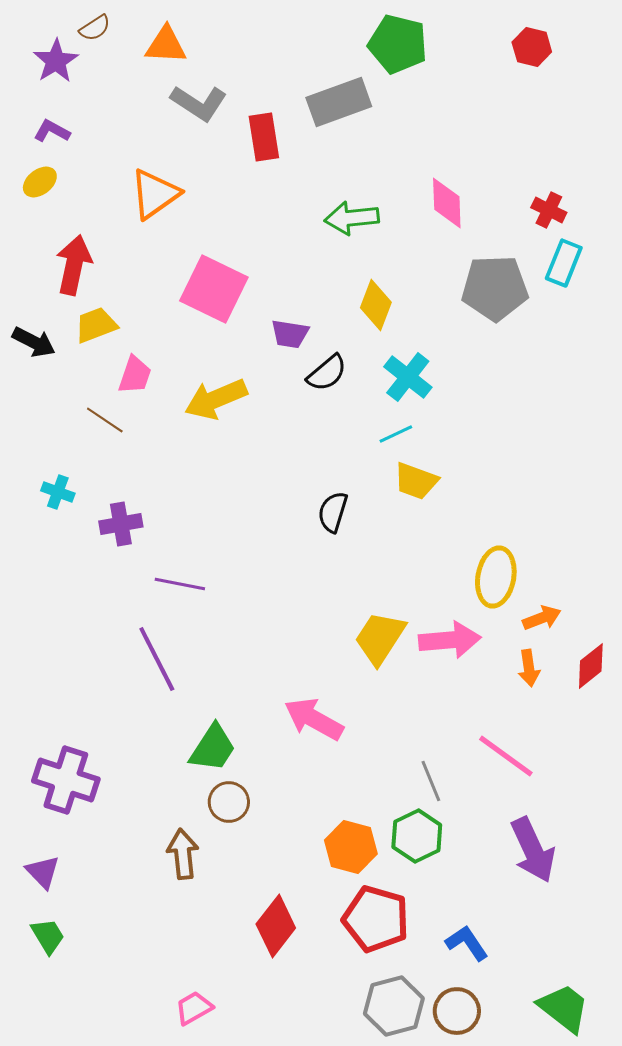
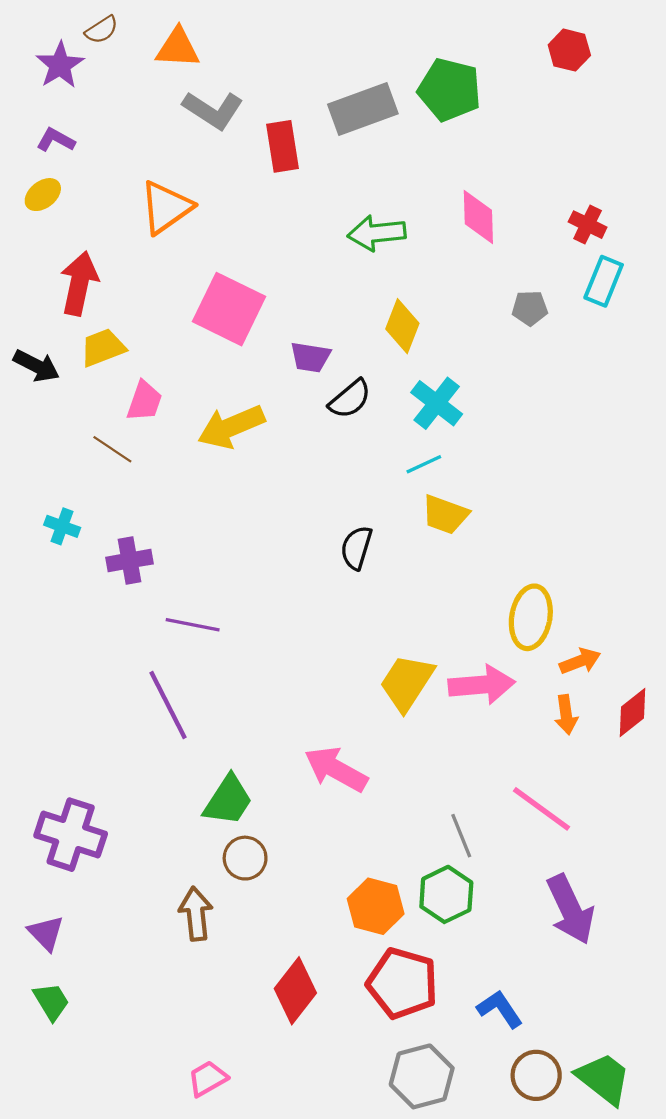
green pentagon: (398, 44) -> (449, 90), moved
gray pentagon: (495, 288) -> (530, 308), size x0.5
brown circle: (457, 1011) -> (536, 1075), moved

